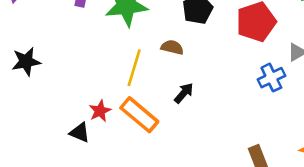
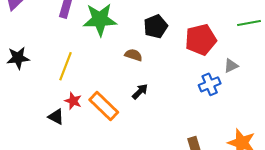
yellow line: (134, 68) -> (66, 66), moved
red star: (100, 111) -> (73, 101), turned -30

